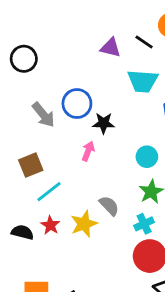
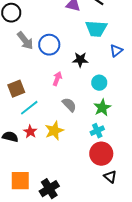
gray arrow: (43, 115) -> (25, 41), moved
black star: (104, 123) -> (80, 60), moved
gray semicircle: (109, 206) -> (69, 105), moved

